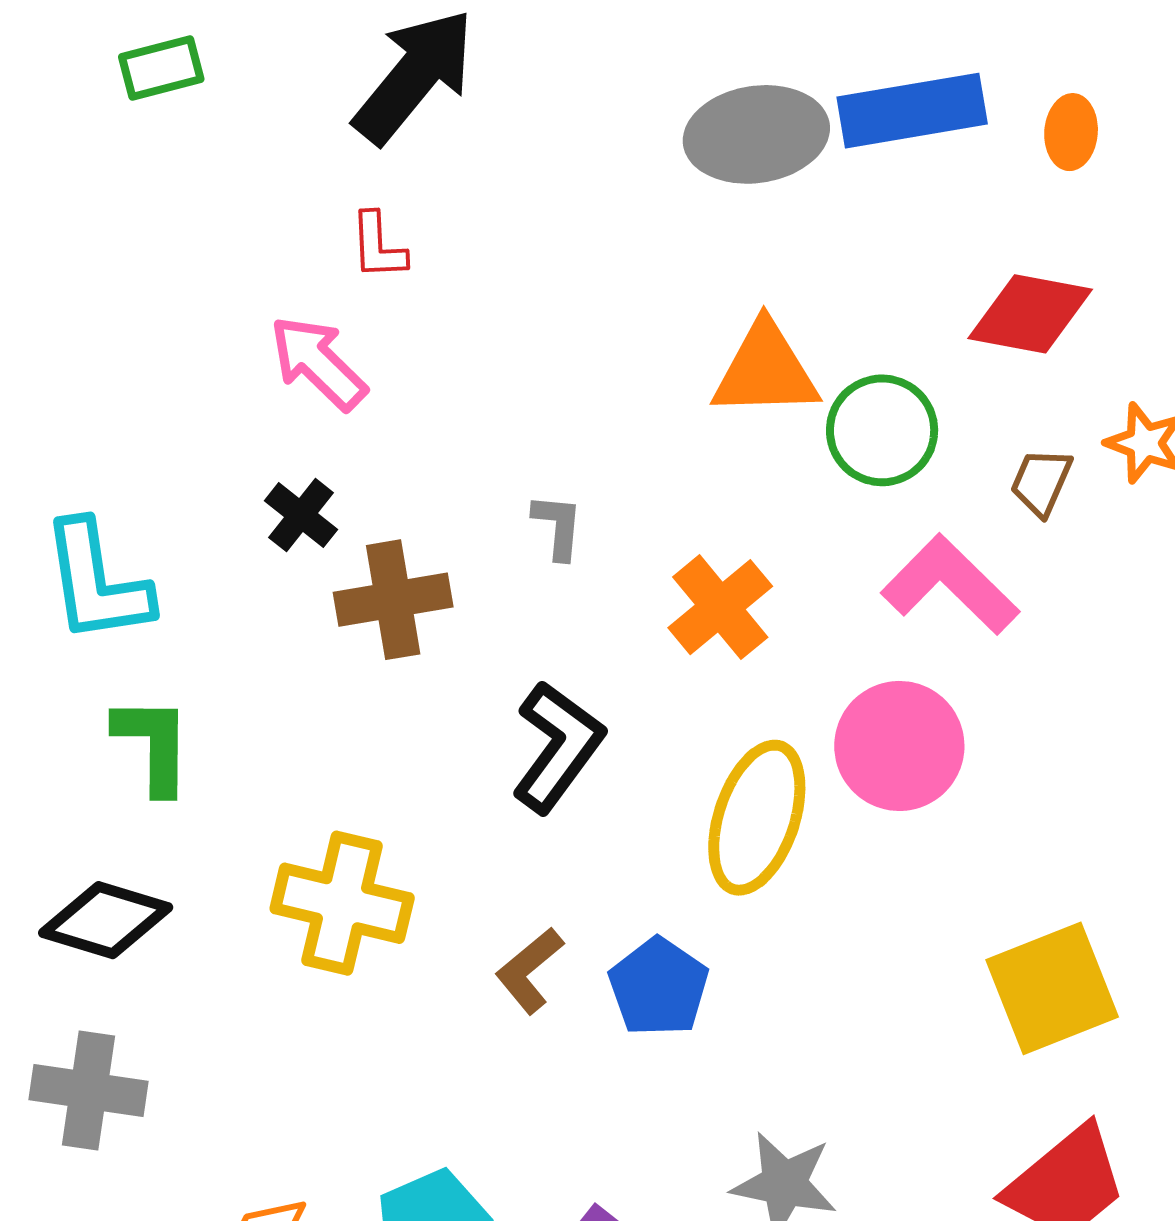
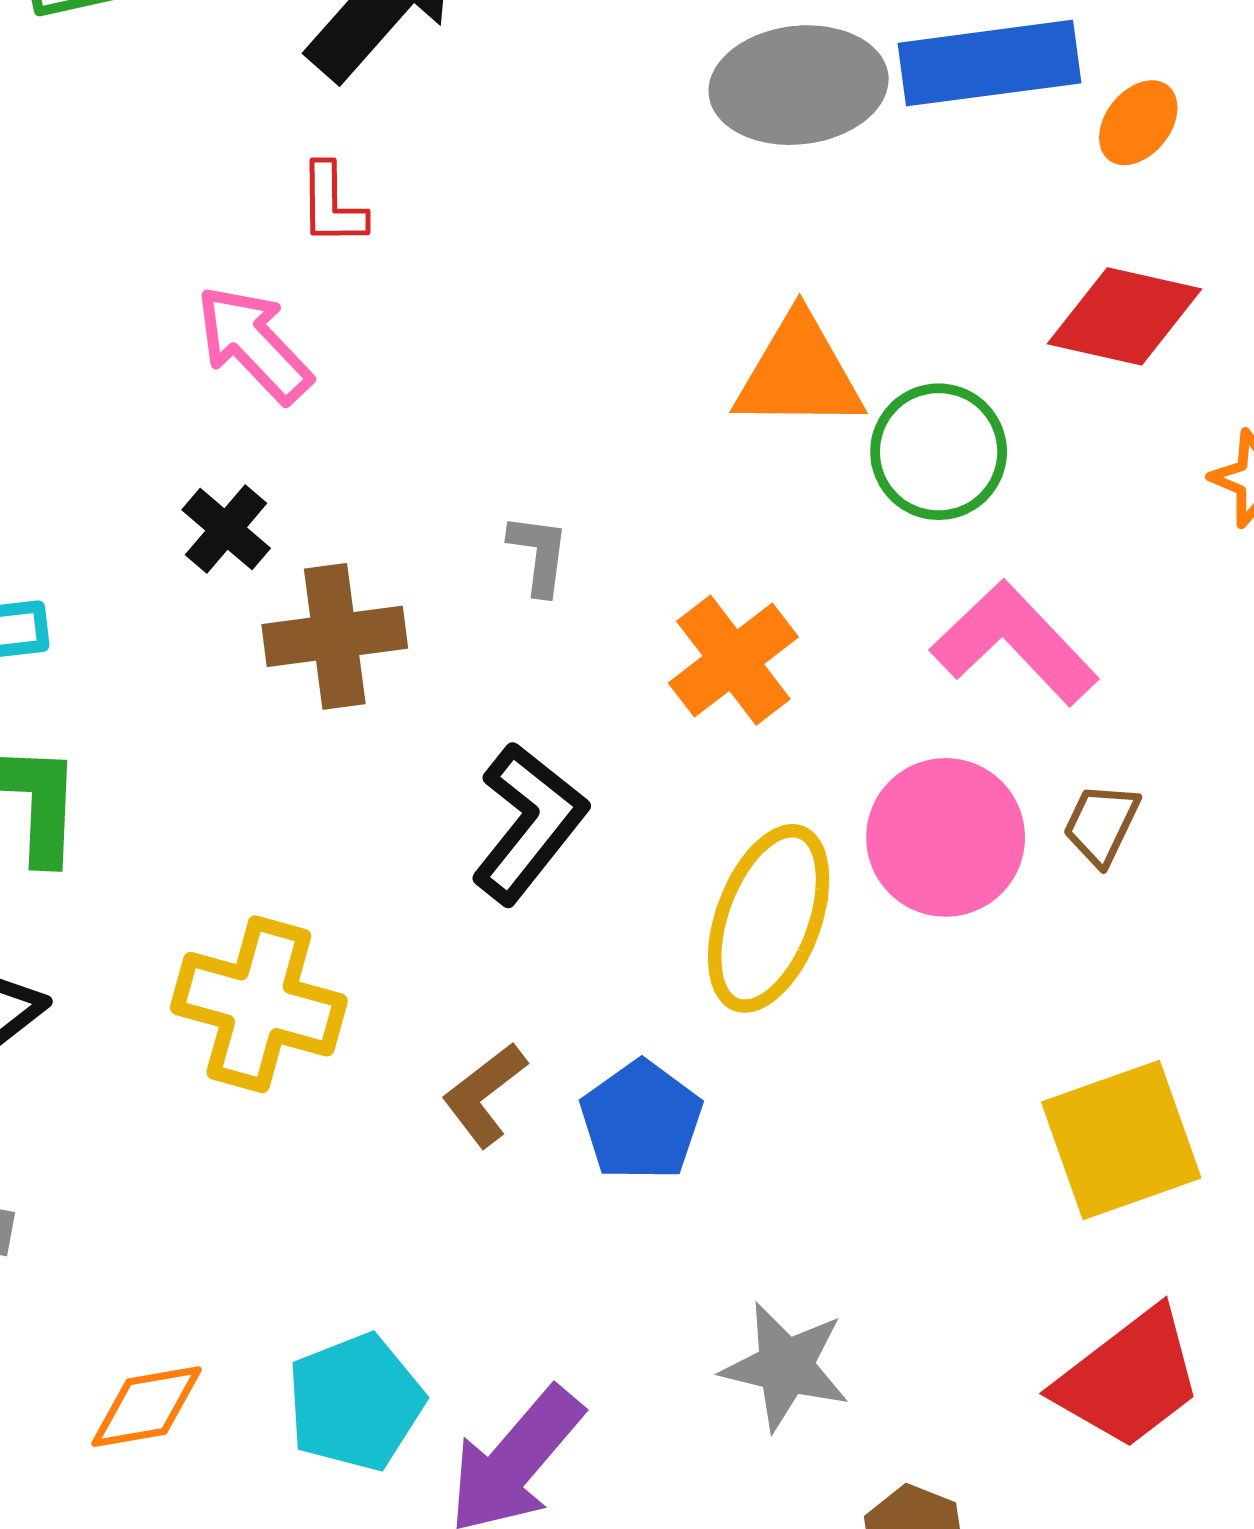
orange ellipse: (1071, 132) -> (1138, 123), moved, turned 32
brown trapezoid: (1041, 482) -> (1101, 824), moved

